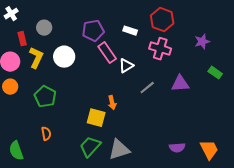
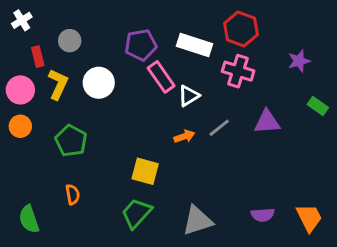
white rectangle: (130, 31) -> (194, 45), size x1.6
orange arrow: (112, 103) -> (184, 136), moved, turned -96
gray triangle: (119, 150) -> (197, 221), moved

